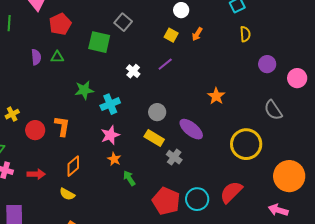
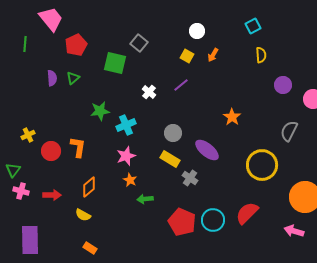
green triangle: (57, 57) -> (73, 78), turned -40
gray semicircle: (273, 110) -> (289, 131), turned 60
green arrow: (129, 178) -> (145, 199), turned -63

